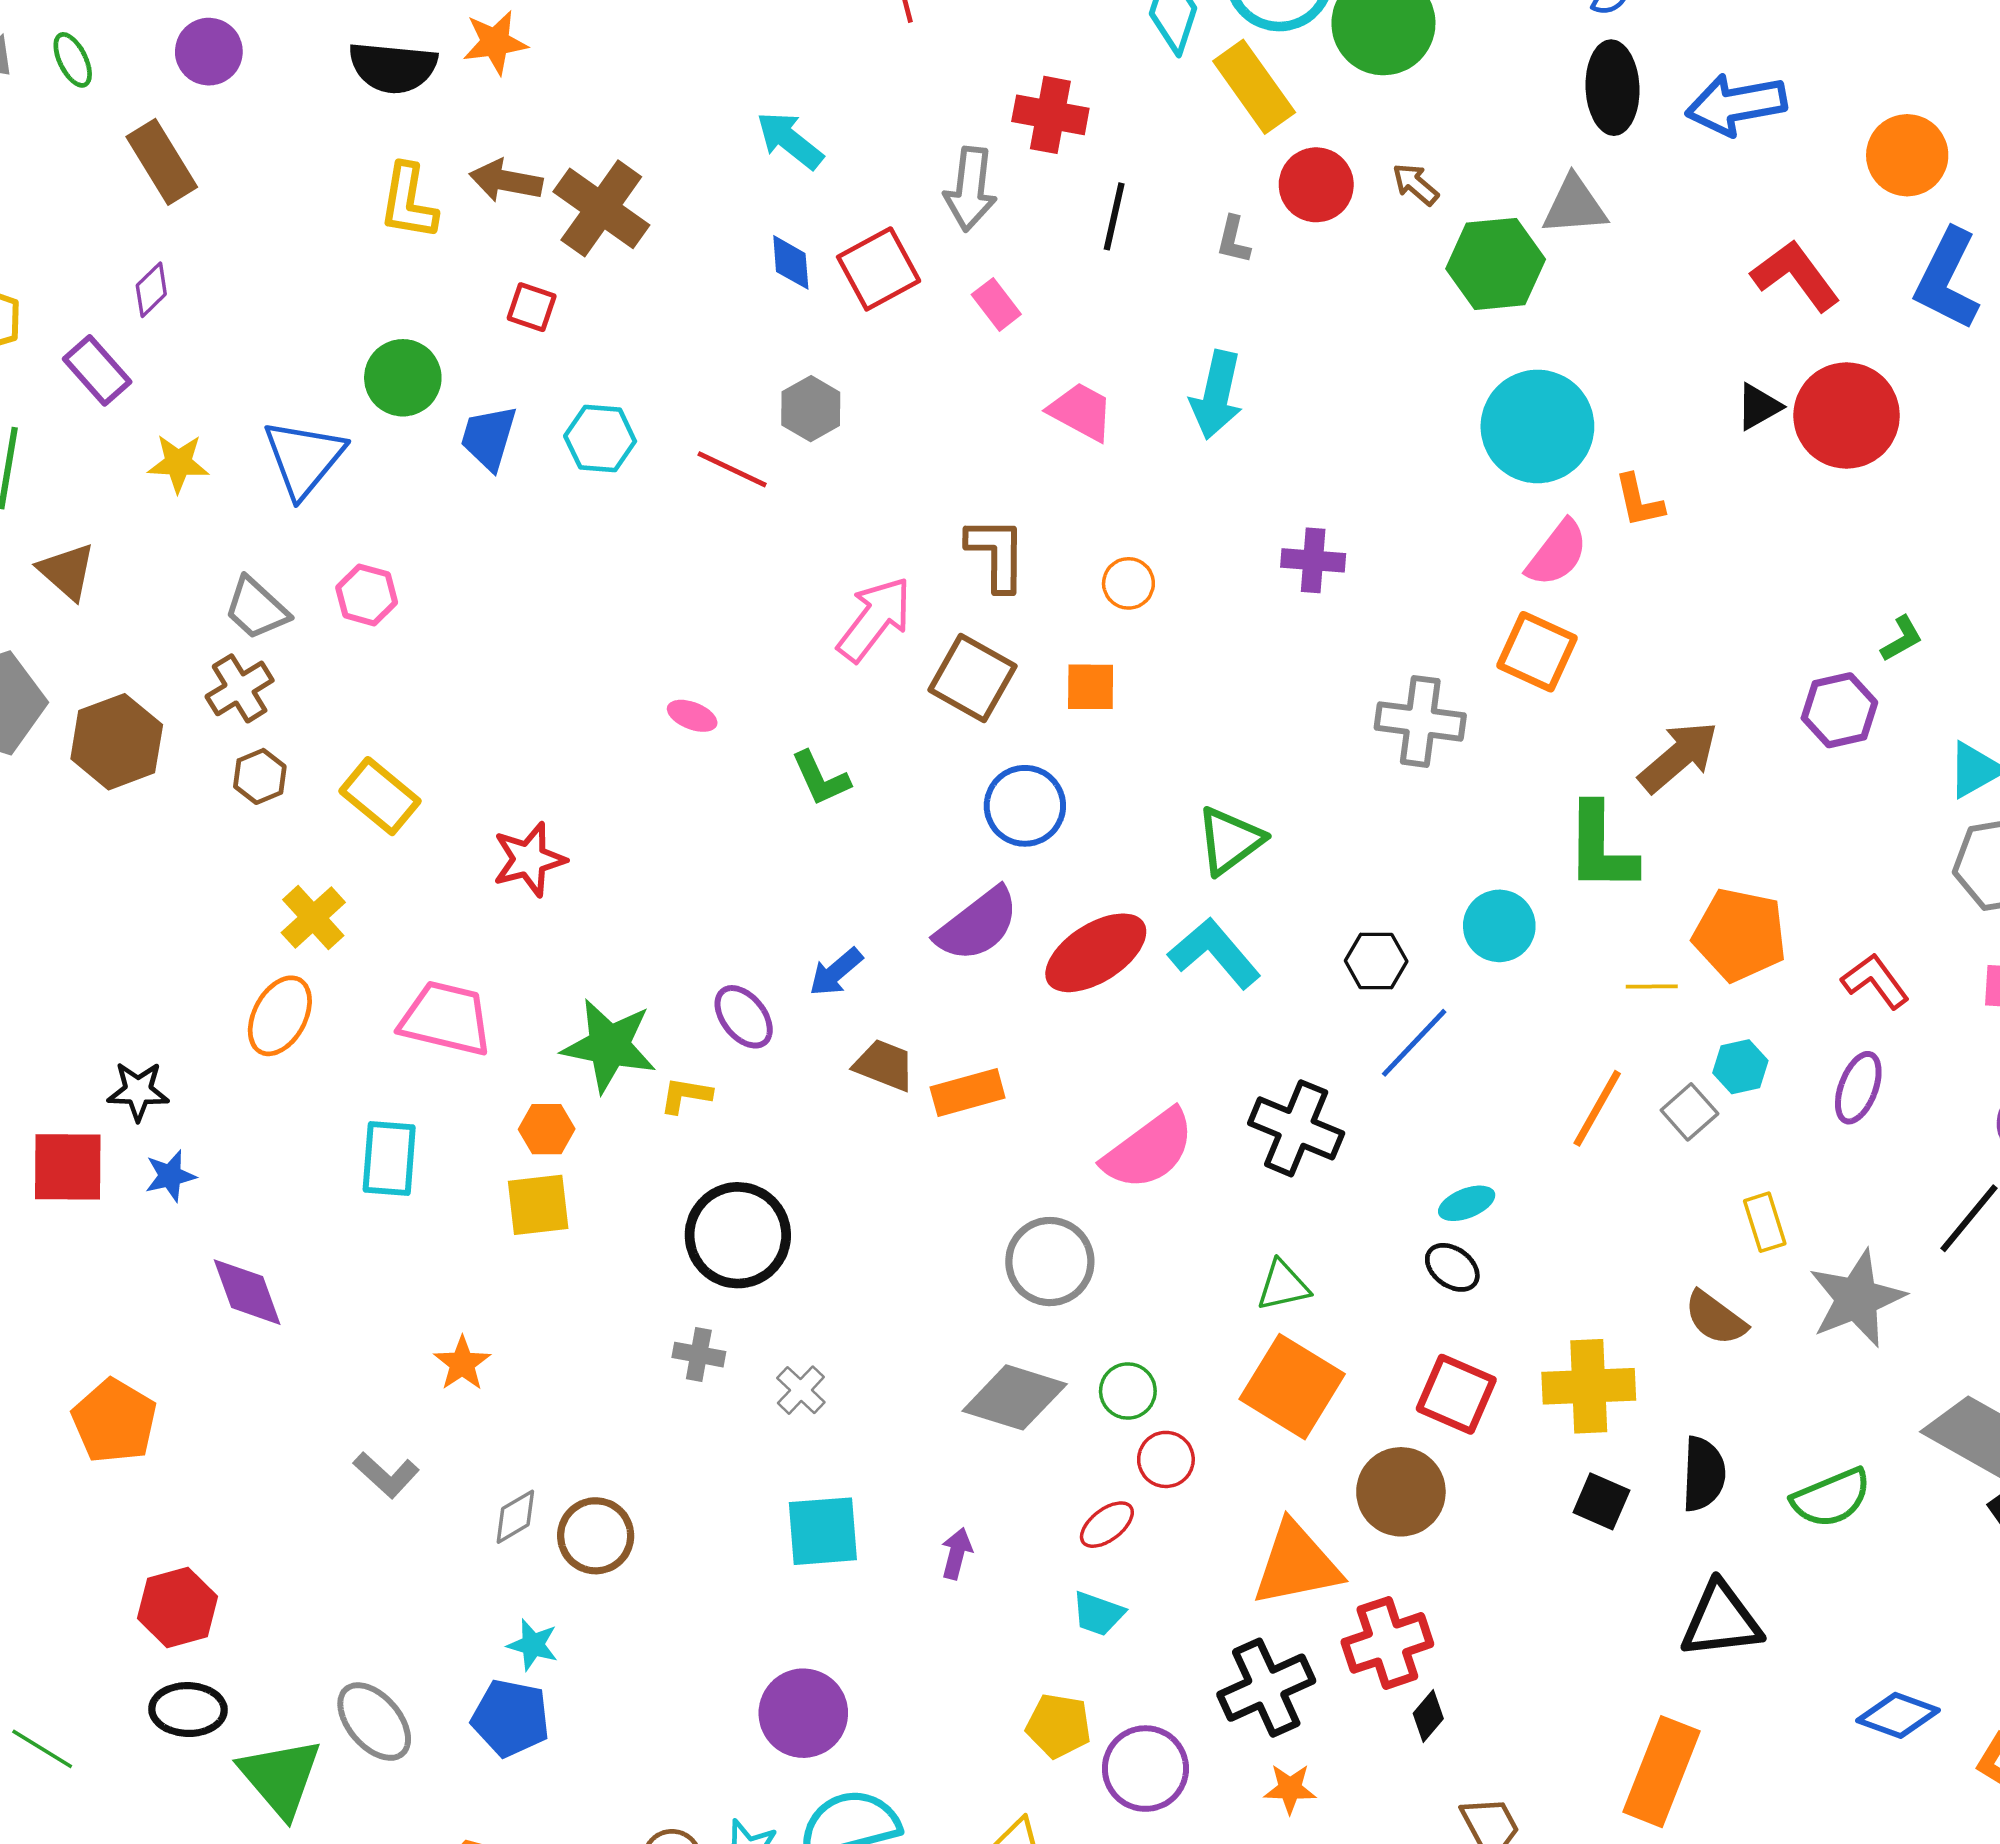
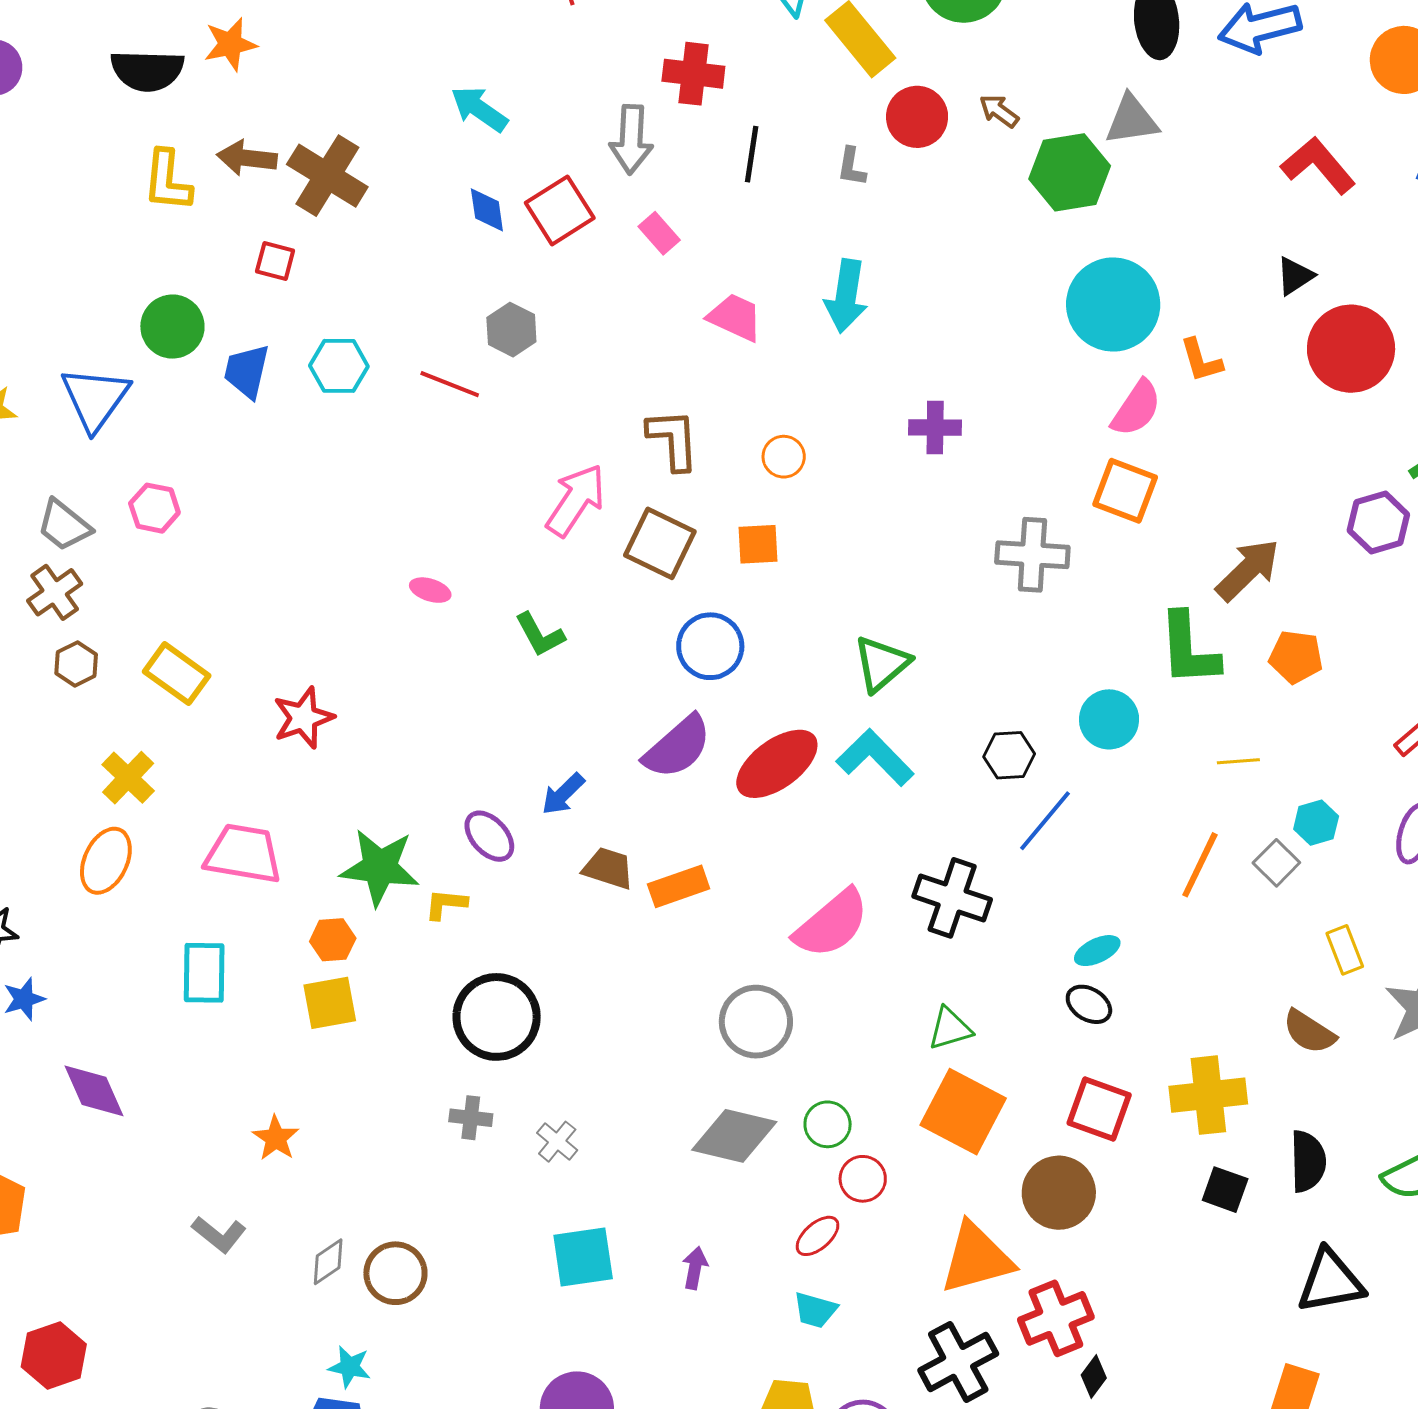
red circle: (1847, 415) -> (1351, 349), moved
orange pentagon: (1740, 935) -> (1296, 657), moved, size x0.7

